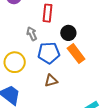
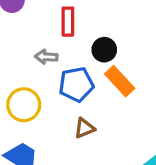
gray arrow: (32, 34) -> (46, 57), turned -56

